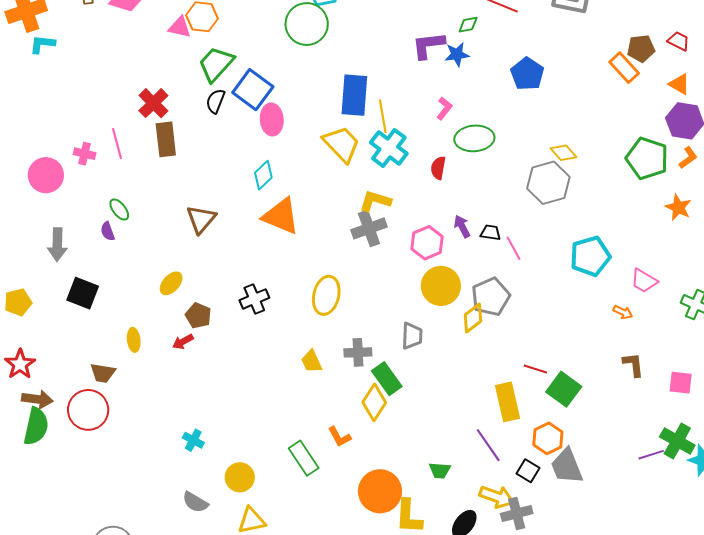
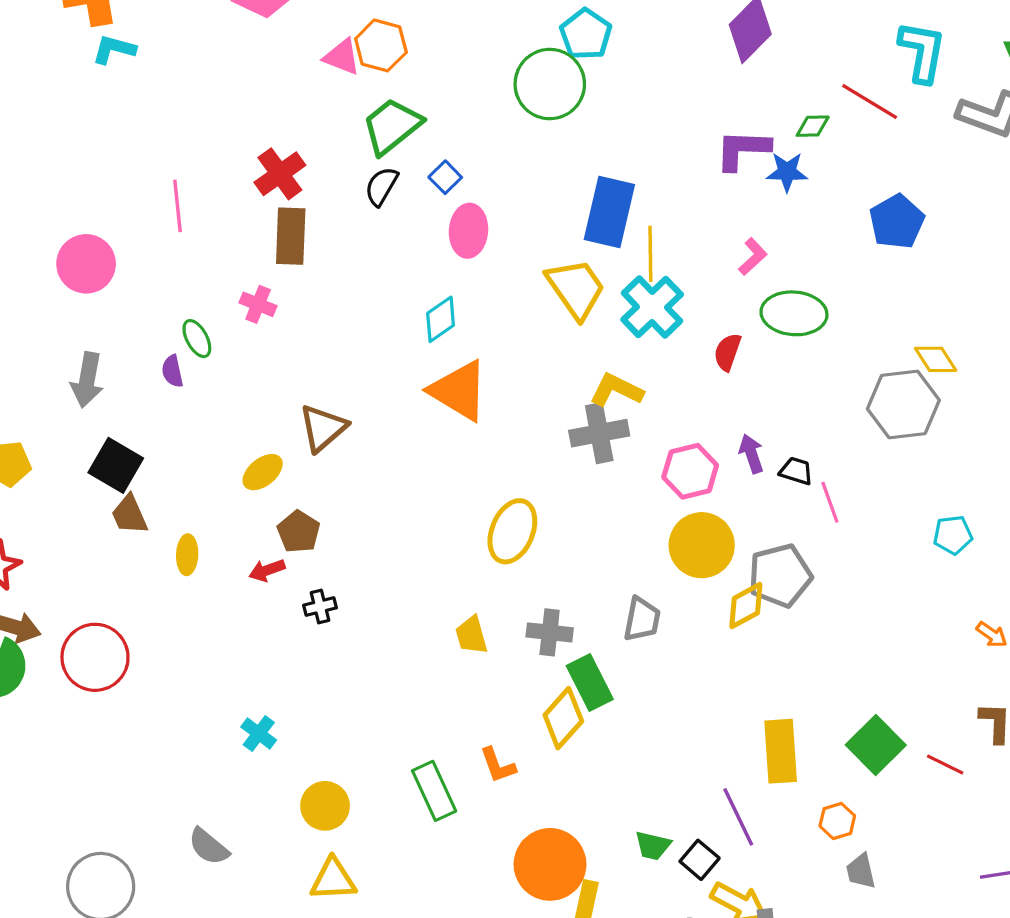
blue square: (253, 90) -> (445, 177), size x0.5
pink line: (117, 144) -> (178, 206), moved
pink cross: (85, 154) -> (258, 304), moved
brown triangle: (201, 219) -> (323, 428), moved
cyan pentagon: (590, 256) -> (953, 535), size x0.6
black cross: (254, 299) -> (320, 607), moved, size x0.7
red line: (535, 369) -> (945, 765), moved
brown trapezoid: (103, 373) -> (130, 515), moved, turned 48
orange hexagon: (548, 438) -> (837, 821), size x0.7
gray trapezoid: (567, 466) -> (861, 871), size x0.6
black square: (528, 471) -> (700, 860), moved
gray semicircle: (195, 502) -> (209, 847), moved

